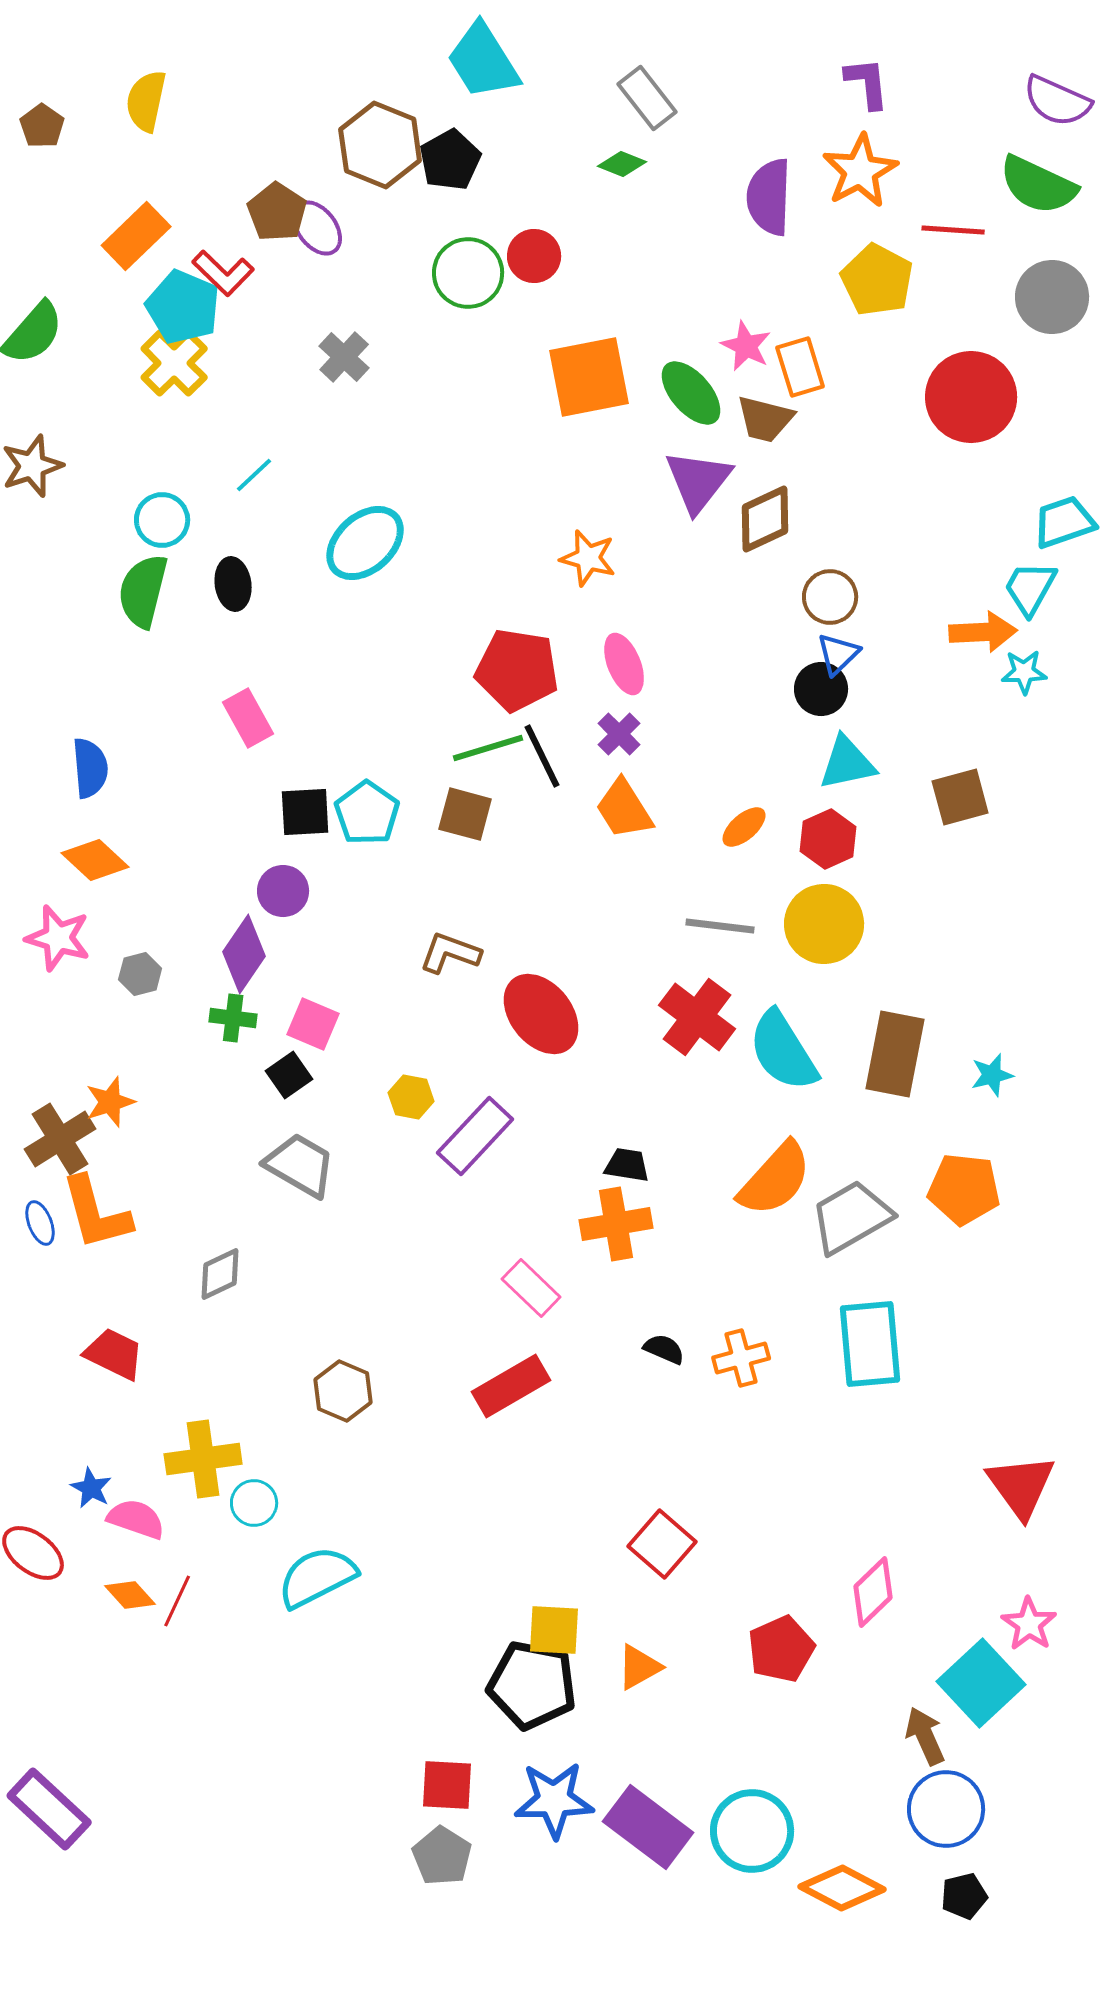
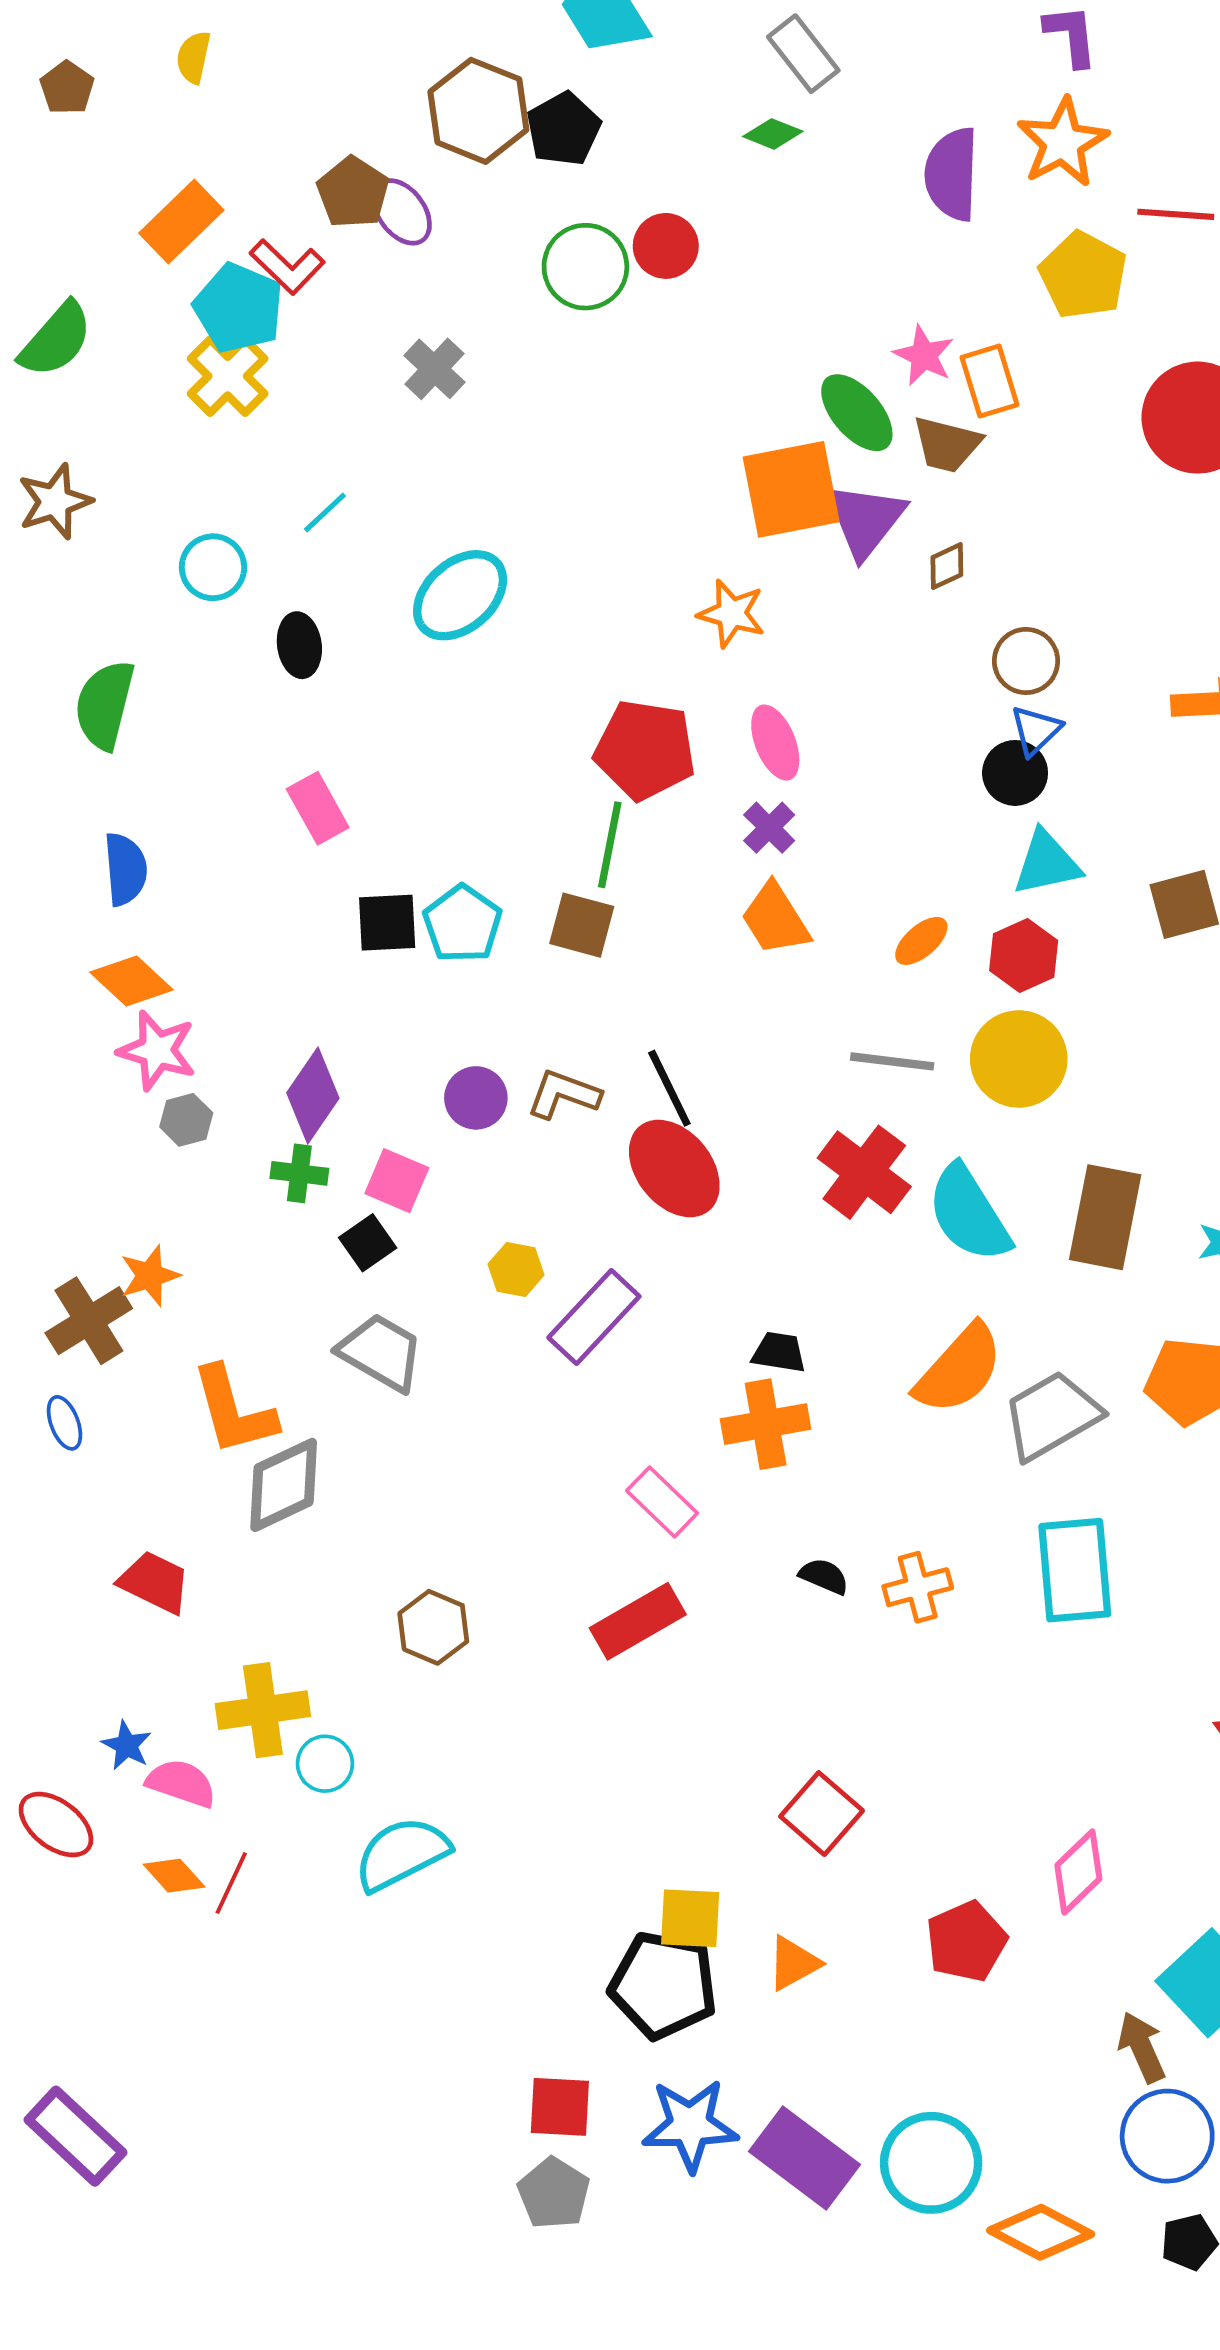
yellow semicircle: (146, 101) -> (194, 57), size x0.7
orange square: (589, 377) -> (791, 489), moved
brown diamond: (765, 519) -> (947, 566), size x0.6
green semicircle: (143, 591) -> (105, 705), moved
green line: (488, 748) -> (610, 845), turned -62
black line: (542, 756) -> (669, 1088), moved
purple circle: (283, 891) -> (476, 1098), moved
pink star: (58, 938) -> (157, 1050), moved
orange L-shape: (96, 1213) -> (234, 1411), moved
gray diamond: (220, 1274) -> (284, 1485), size x1.5

